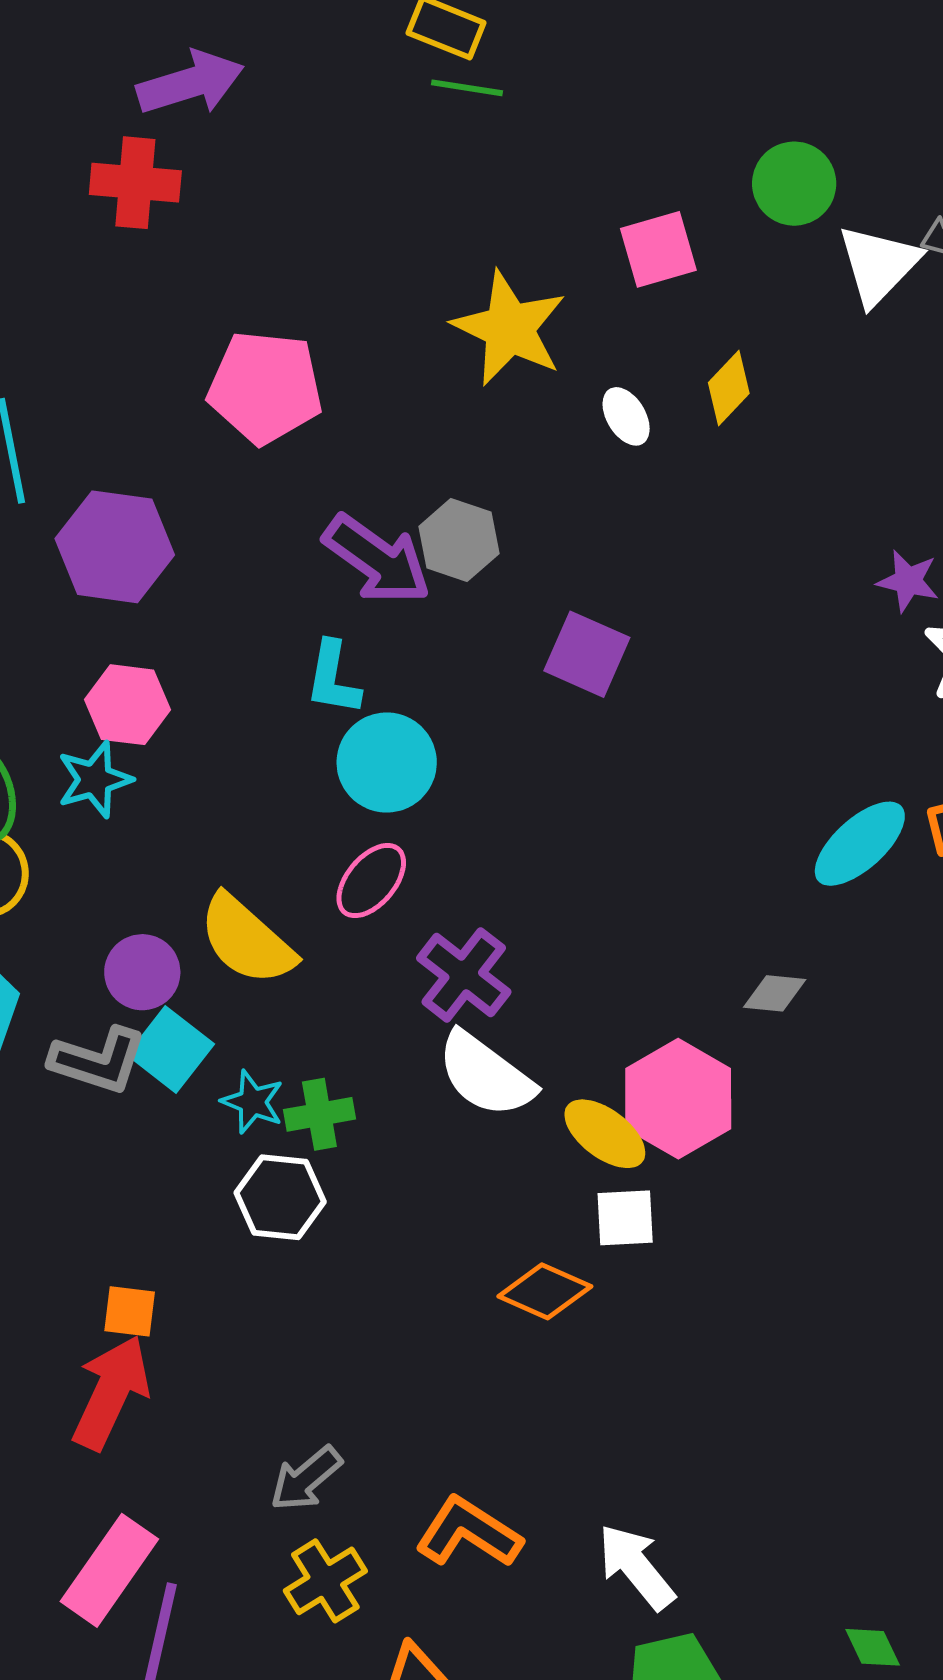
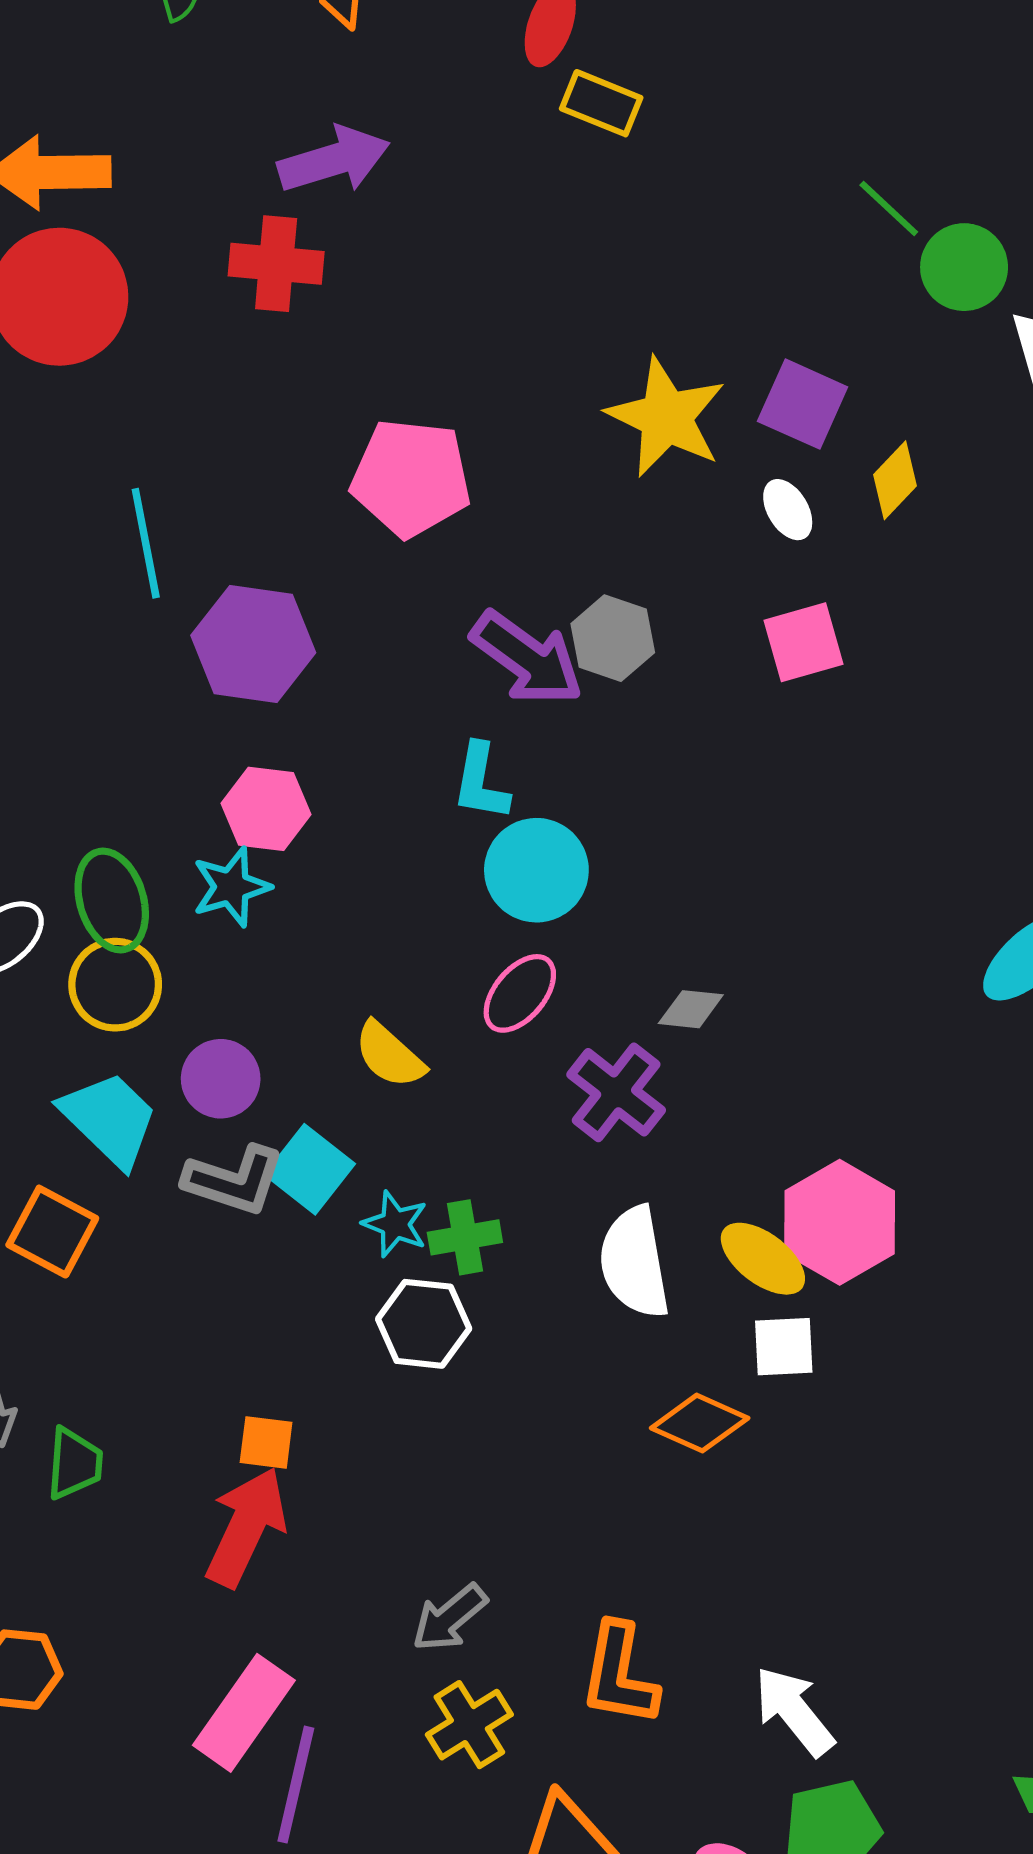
green line: (467, 88) -> (889, 209), moved, turned 34
pink square: (658, 249) -> (804, 642), moved
purple square: (587, 654) -> (803, 404), moved
yellow semicircle: (247, 940) -> (389, 1055), size x0.7
purple circle: (142, 972) -> (221, 1079), moved
gray diamond: (775, 993) -> (691, 1009), moved
white semicircle: (486, 1075) -> (634, 1262), moved, turned 43
orange L-shape: (469, 1532) -> (619, 1675), turned -113

